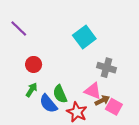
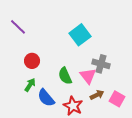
pink triangle: (93, 91) -> (88, 76), moved, turned 30
green semicircle: (60, 94) -> (65, 76), moved
pink square: (114, 107) -> (117, 99), moved

